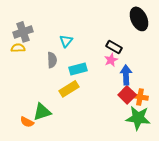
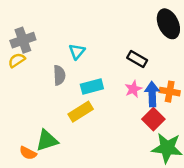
yellow semicircle: (18, 48) -> (17, 60), turned -32
pink star: (111, 60) -> (133, 89), moved
orange cross: (140, 97) -> (170, 92), moved

